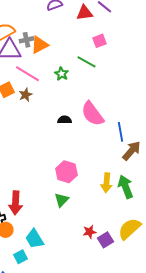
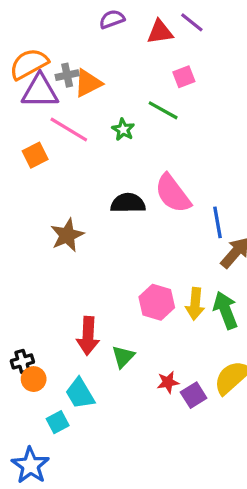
brown star: (26, 95) -> (67, 235), moved, size x1.5
black semicircle: (64, 120) -> (128, 203), size x1.5
pink hexagon: (66, 172) -> (157, 302), moved
green triangle: (62, 200) -> (123, 357), moved
red arrow: (16, 203) -> (88, 336), moved

